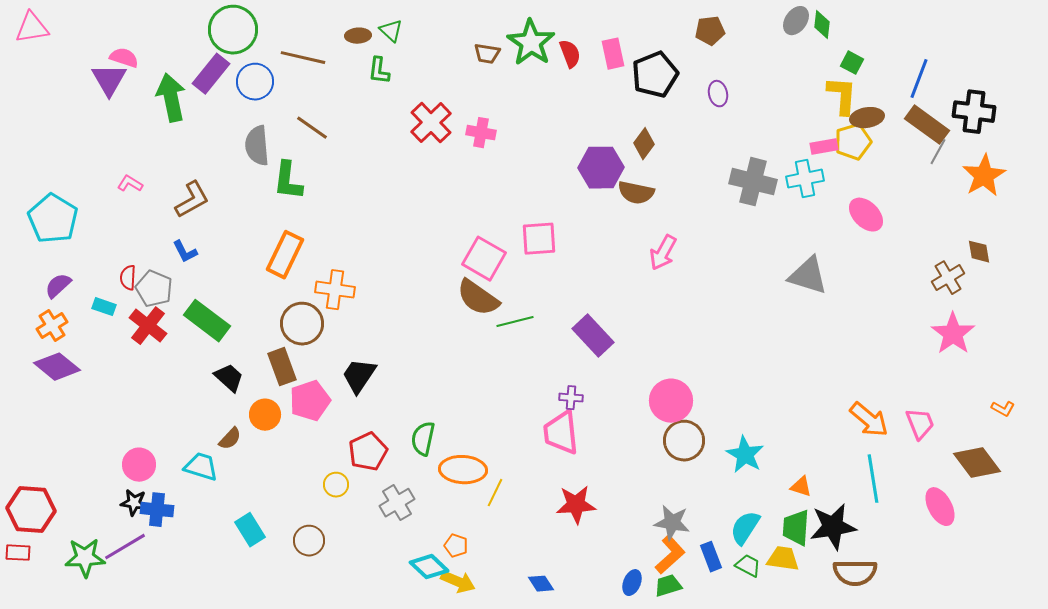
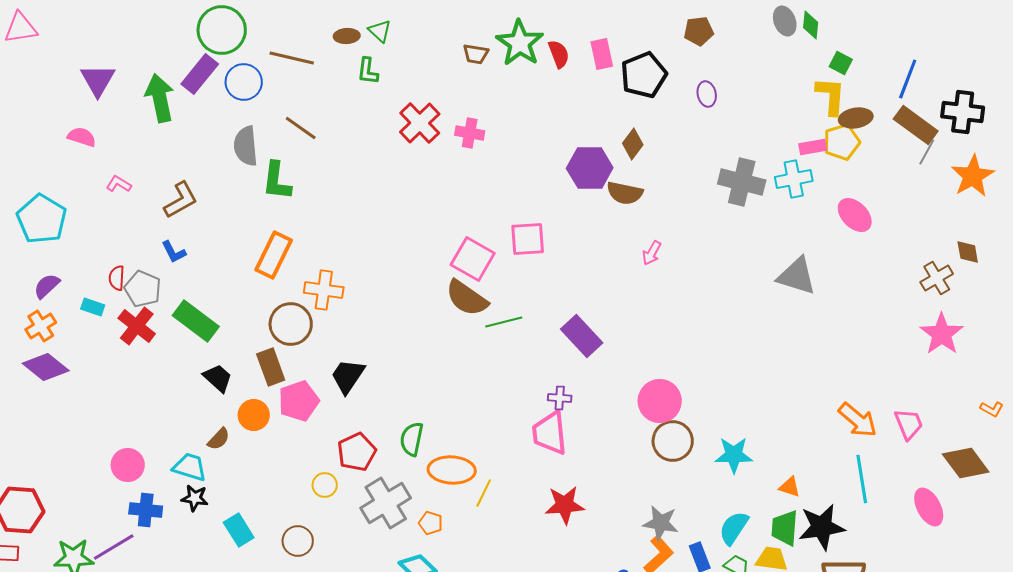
gray ellipse: (796, 21) -> (785, 21), turned -56
pink semicircle: (124, 58) -> (82, 137), moved
pink arrow: (663, 253) -> (652, 253), size x0.7
cyan star: (745, 455) -> (734, 455), turned -30
black star: (134, 503) -> (195, 498), moved
gray cross: (397, 503) -> (386, 503), size x1.4
orange pentagon: (456, 546) -> (431, 523), moved

